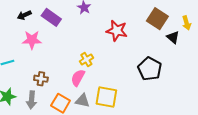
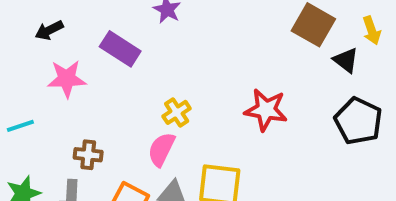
purple rectangle: (51, 17) -> (120, 49), moved
red star: (117, 31) -> (266, 110), moved
black pentagon: (150, 69) -> (358, 121), moved

